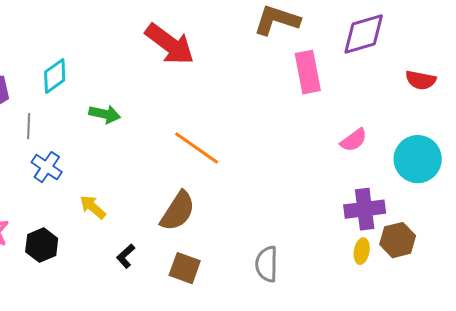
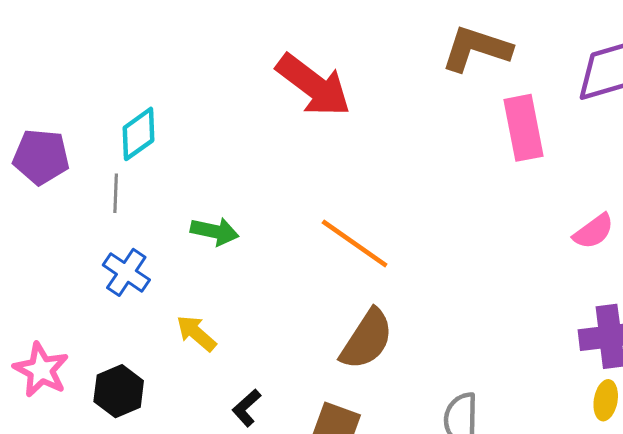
green arrow: (105, 114) -> (215, 231), moved
gray line: (29, 126) -> (116, 193), moved
brown semicircle: (178, 211) -> (367, 339), moved

